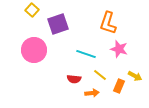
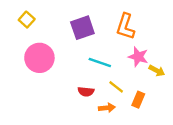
yellow square: (32, 10) -> (27, 20), moved
purple square: (58, 24) -> (82, 28), moved
yellow arrow: (135, 76) -> (157, 71), moved

